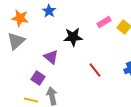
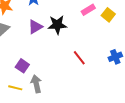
purple triangle: (51, 57) -> (35, 27), moved, turned 49

